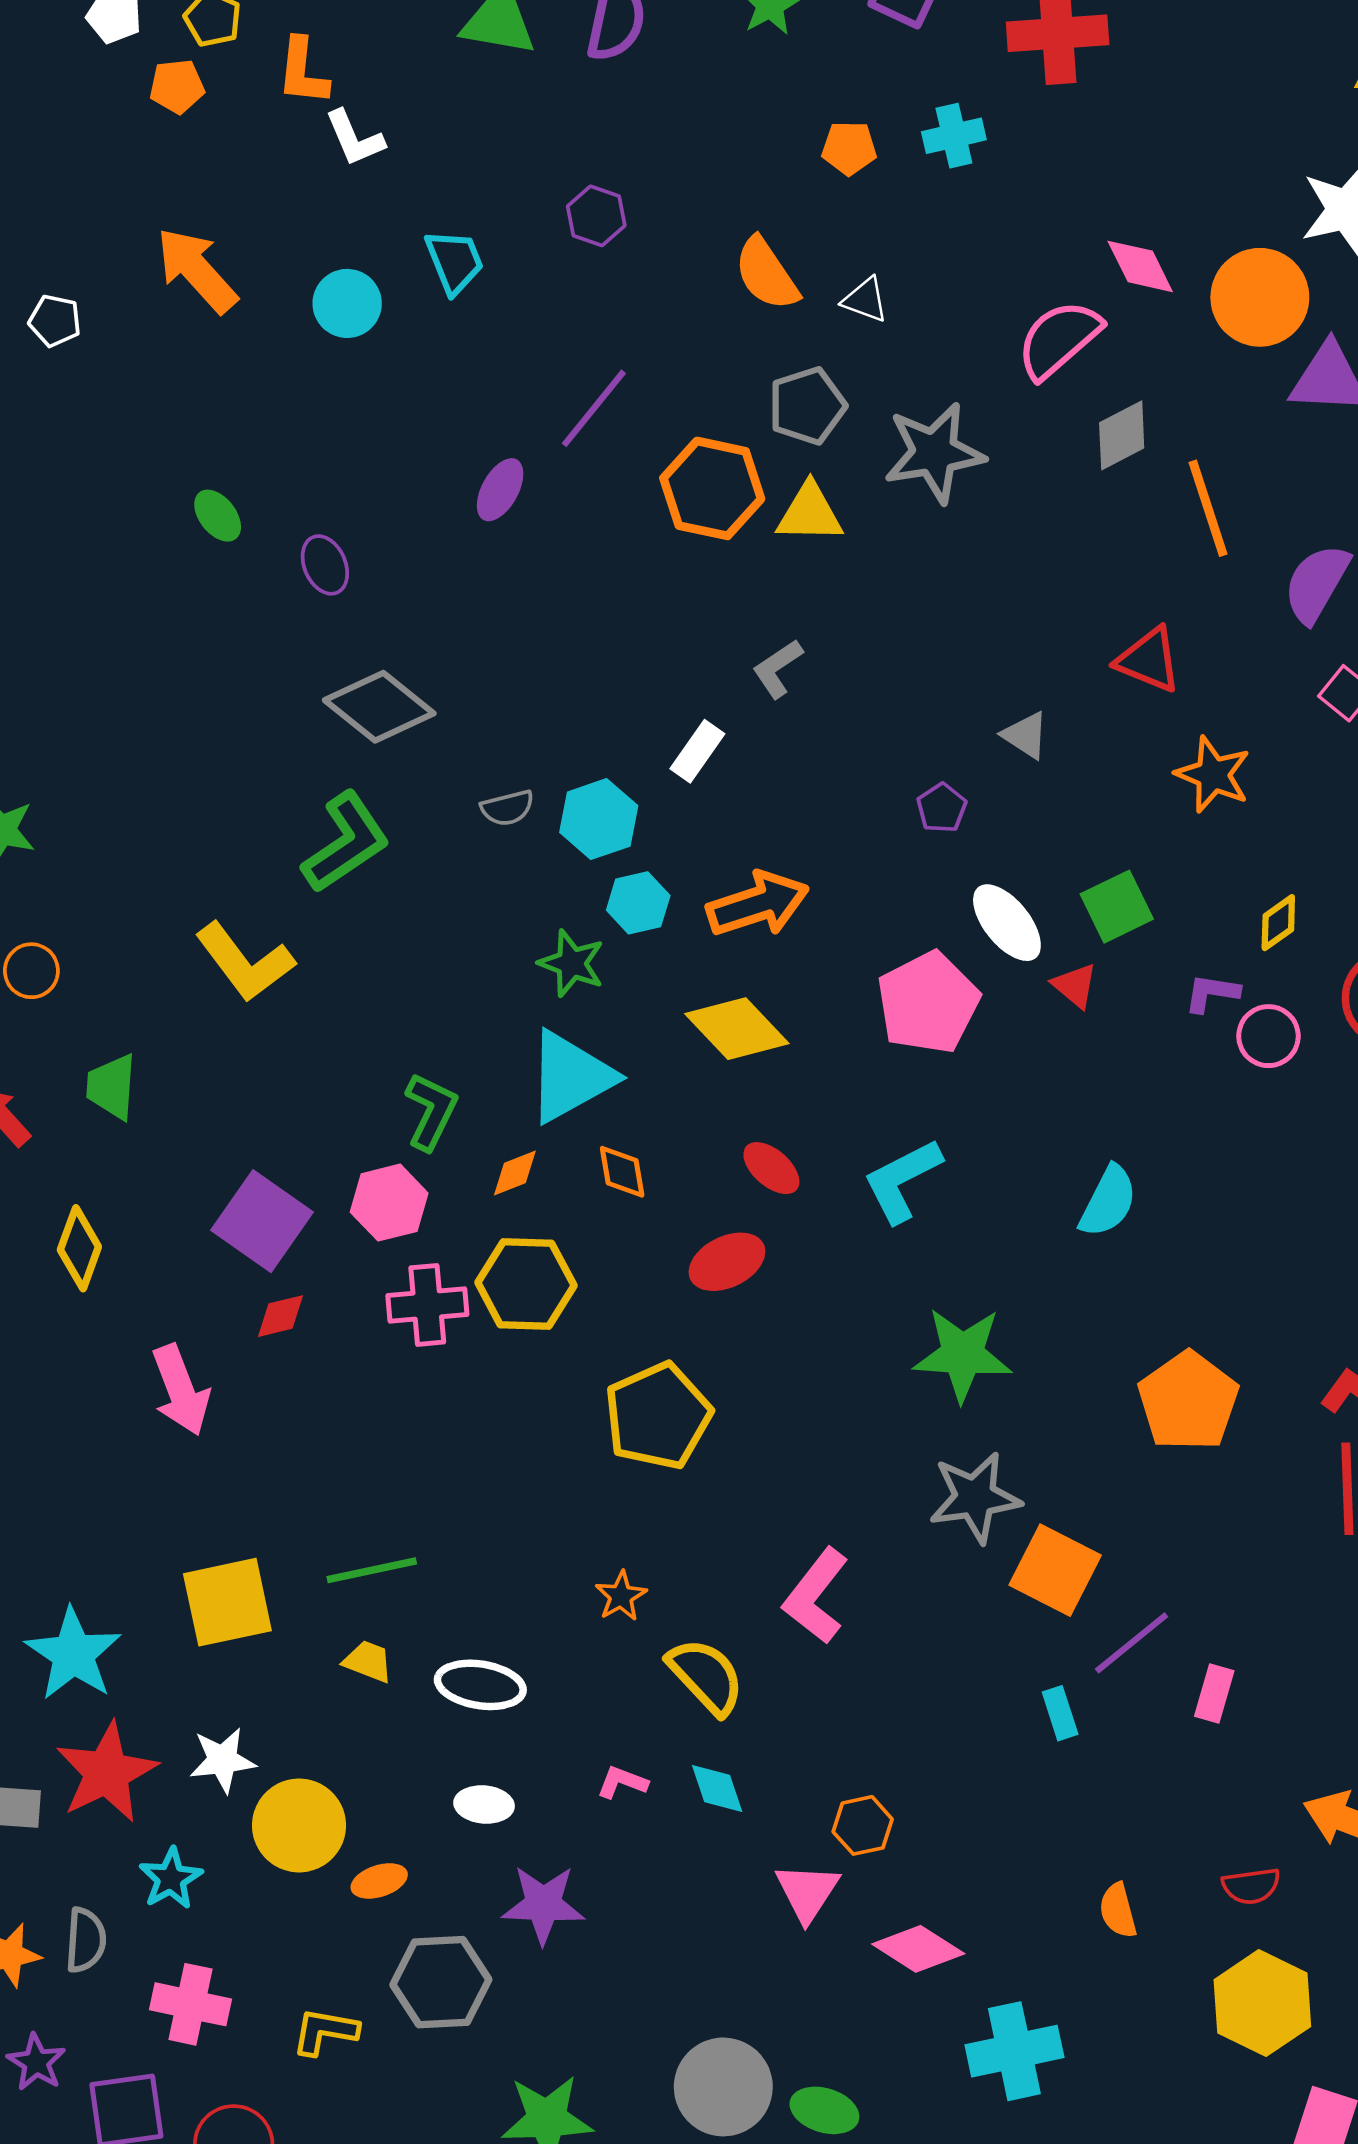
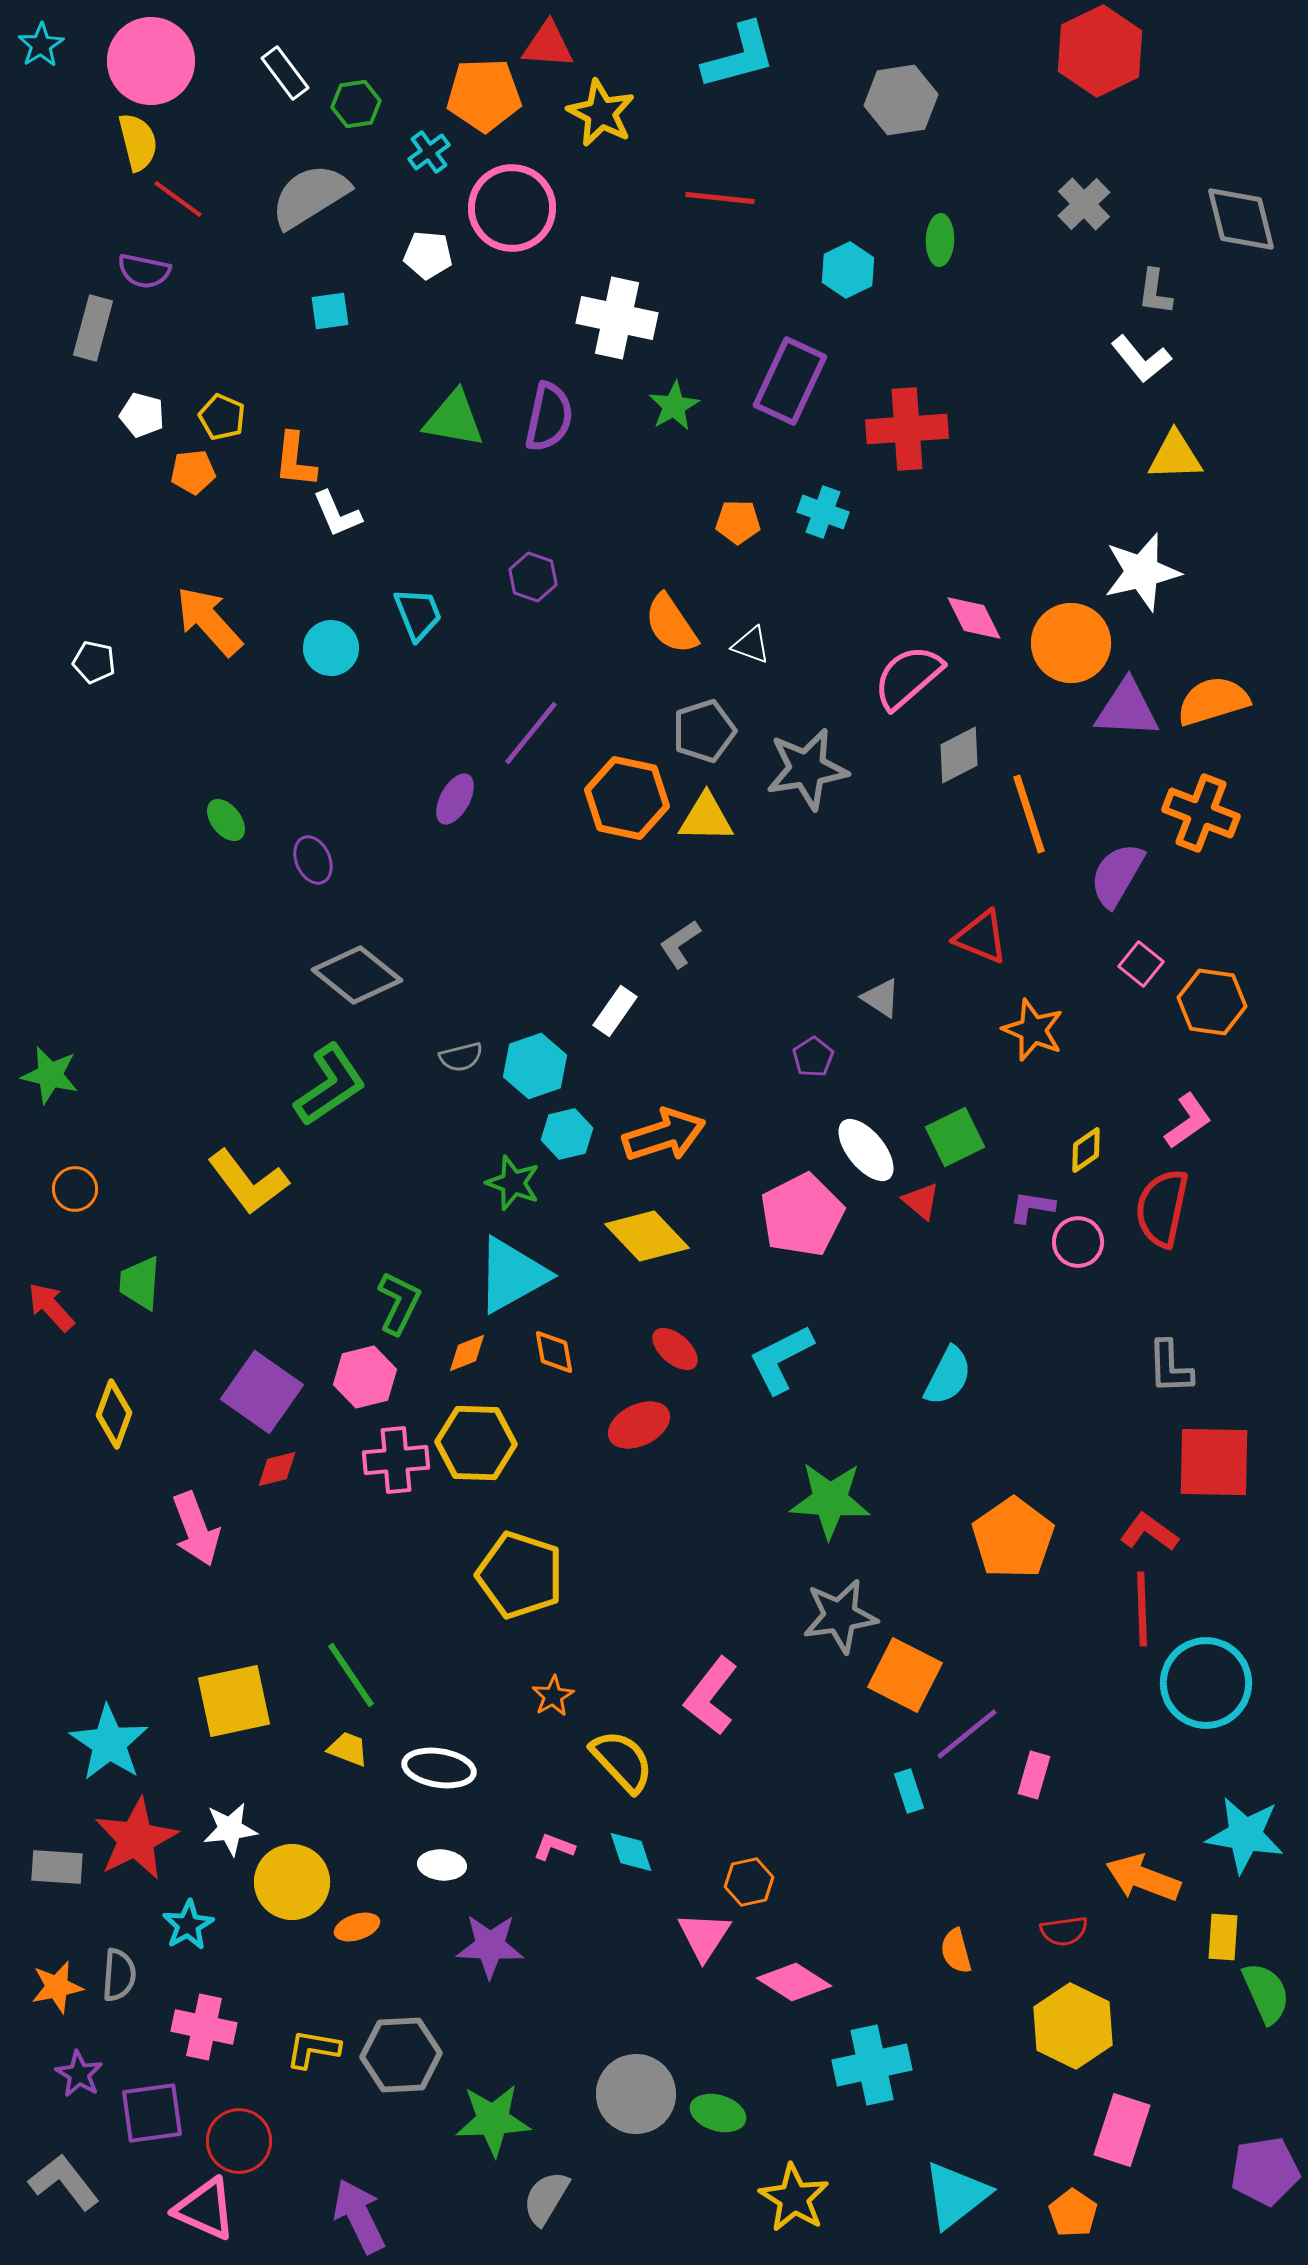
cyan cross: (954, 136) -> (823, 512), turned 33
yellow pentagon: (658, 1416) -> (520, 1575), moved, turned -30
green line: (372, 1570) -> (351, 1675), turned 68
gray hexagon: (441, 1982) -> (401, 2055), moved

